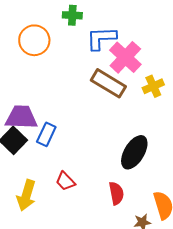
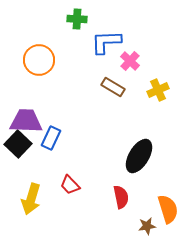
orange circle: (34, 40) -> (39, 60), moved
pink cross: (125, 57) -> (130, 61), size x0.6
brown rectangle: (108, 83) -> (113, 87), size x0.7

